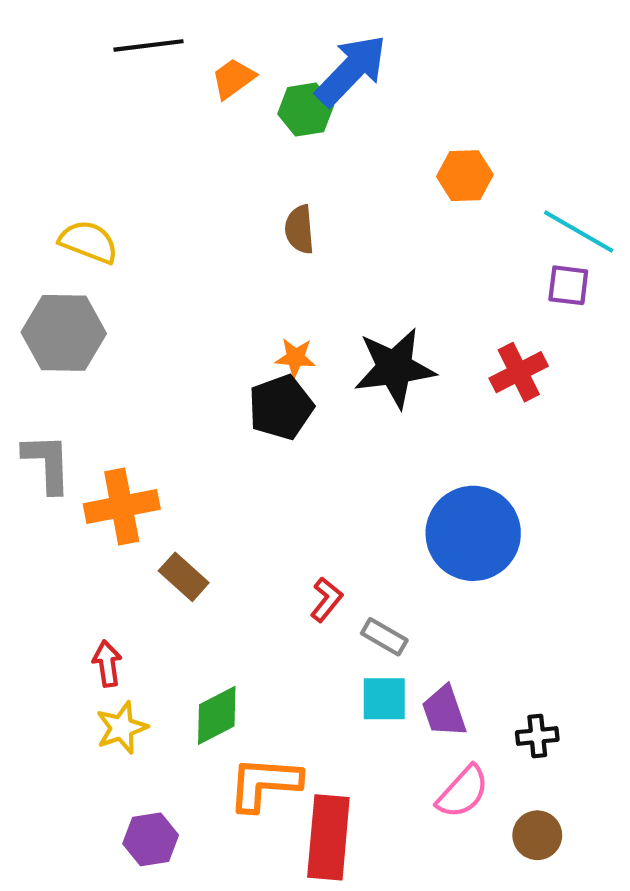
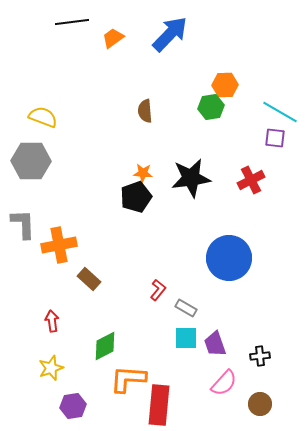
green hexagon: (306, 110) -> (211, 107), moved
yellow star: (122, 728) -> (51, 368), moved

